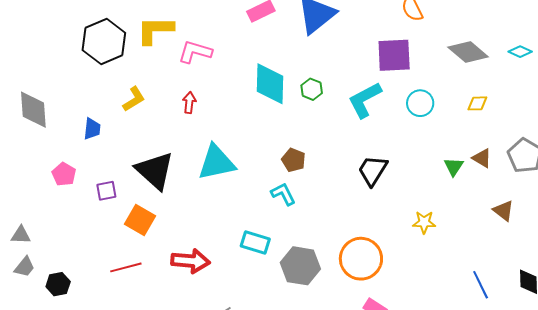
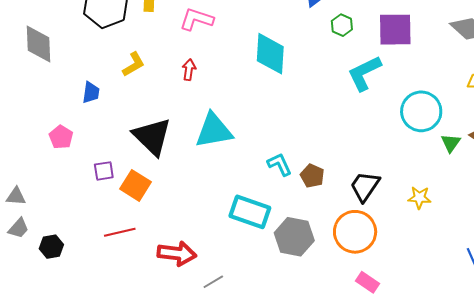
green hexagon: (312, 89) -> (342, 25), moved
cyan circle: (420, 103) -> (421, 111), moved, size x1.5
gray diamond: (33, 110) -> (38, 44), moved
brown pentagon: (293, 160) -> (312, 176), moved
black trapezoid: (373, 170) -> (365, 186), moved
purple square: (106, 191) -> (104, 171), moved
cyan rectangle: (255, 242) -> (250, 212), size x1.4
red arrow: (191, 261) -> (177, 253), moved

